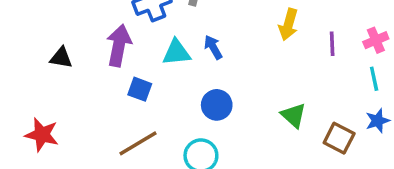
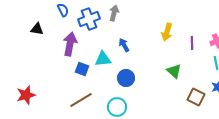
cyan triangle: (176, 52) -> (103, 59), moved
black triangle: (61, 58) -> (37, 29), moved
green triangle: (294, 115) -> (174, 71), moved
red star: (42, 135) -> (26, 95), turned -30

